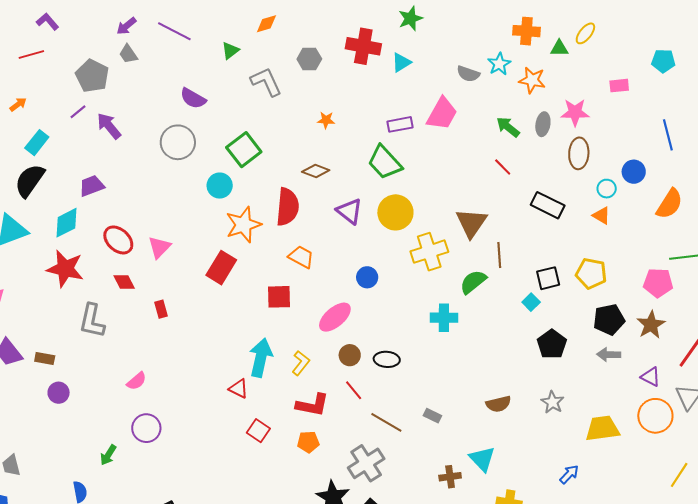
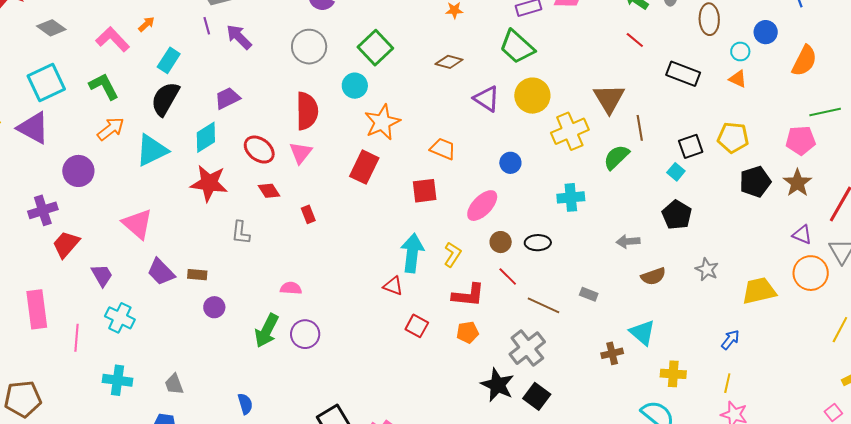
purple line: (78, 112) -> (207, 26), turned -60
red semicircle: (288, 207) -> (307, 111), moved
cyan cross: (444, 318) -> (571, 197), moved
gray L-shape: (92, 321) -> (241, 233), size x0.7
black pentagon: (552, 344) -> (677, 215), moved
gray arrow: (609, 355) -> (628, 241), moved
pink semicircle: (137, 381) -> (291, 288), turned -130
green arrow: (108, 455) -> (267, 331), moved, size x1.6

